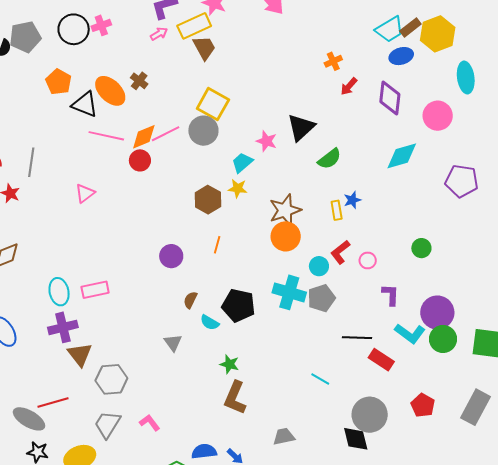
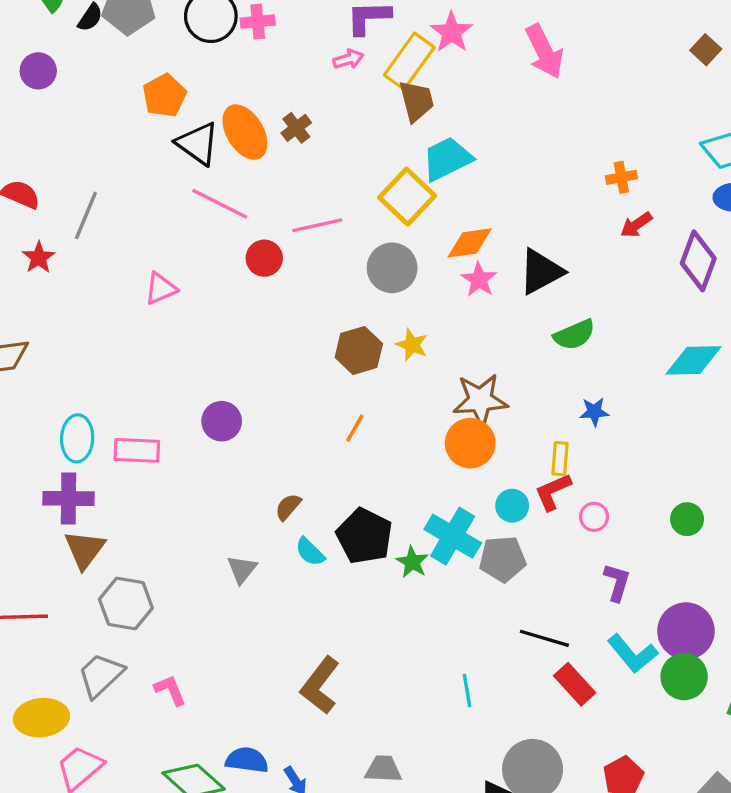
yellow rectangle: (194, 26) -> (409, 61), turned -44
gray circle: (203, 131) -> (392, 268), moved
orange diamond: (144, 137) -> (470, 243), moved
cyan trapezoid: (242, 163) -> (447, 159), moved, size x1.4
yellow rectangle: (337, 210) -> (560, 459), moved
purple circle: (171, 256) -> (222, 421), moved
green star: (229, 364) -> (412, 562), moved
cyan line: (320, 379) -> (467, 690), turned 36

